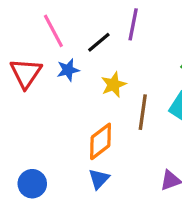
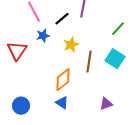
red triangle: (26, 73) -> (17, 51), moved
blue triangle: (99, 179) -> (62, 103), turned -40

